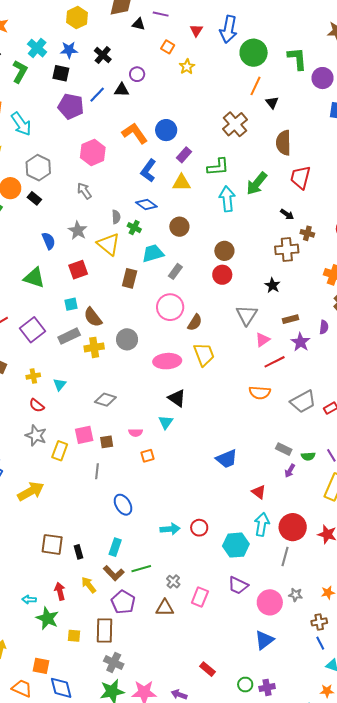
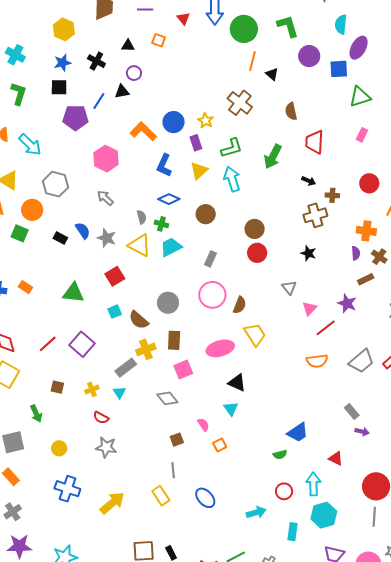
black triangle: (139, 24) -> (128, 46), moved
cyan cross: (37, 48) -> (15, 55), moved
yellow star: (187, 67) -> (206, 121), moved
purple circle: (323, 78) -> (309, 56), moved
brown semicircle: (283, 143) -> (291, 111), size x0.7
purple rectangle: (184, 155) -> (196, 143), turned -49
yellow triangle: (181, 183) -> (199, 171), turned -30
black rectangle: (34, 198) -> (60, 238), moved
cyan arrow: (227, 199) -> (232, 179), moved
blue semicircle: (49, 241) -> (83, 231), moved
cyan trapezoid: (153, 253) -> (171, 247), moved
brown rectangle: (130, 278) -> (174, 340), moved
gray triangle: (247, 315) -> (289, 288), size x0.7
brown rectangle: (291, 319) -> (366, 279), moved
purple semicircle: (324, 327) -> (356, 253), moved
gray rectangle: (69, 336) -> (126, 368), moved
gray circle: (127, 339) -> (168, 303), moved
gray diamond: (105, 400) -> (167, 398), turned 45
pink semicircle: (136, 433) -> (203, 425), turned -112
pink square: (84, 435) -> (183, 369), moved
gray rectangle: (284, 449) -> (352, 412), turned 35
yellow rectangle: (60, 451) -> (161, 496), moved, turned -42
green semicircle: (308, 456) -> (280, 455), moved
purple arrow: (290, 471) -> (362, 432), turned -96
cyan arrow: (262, 524) -> (313, 484), moved
red circle: (199, 528) -> (284, 491), moved
cyan rectangle: (115, 547) -> (292, 532), moved

